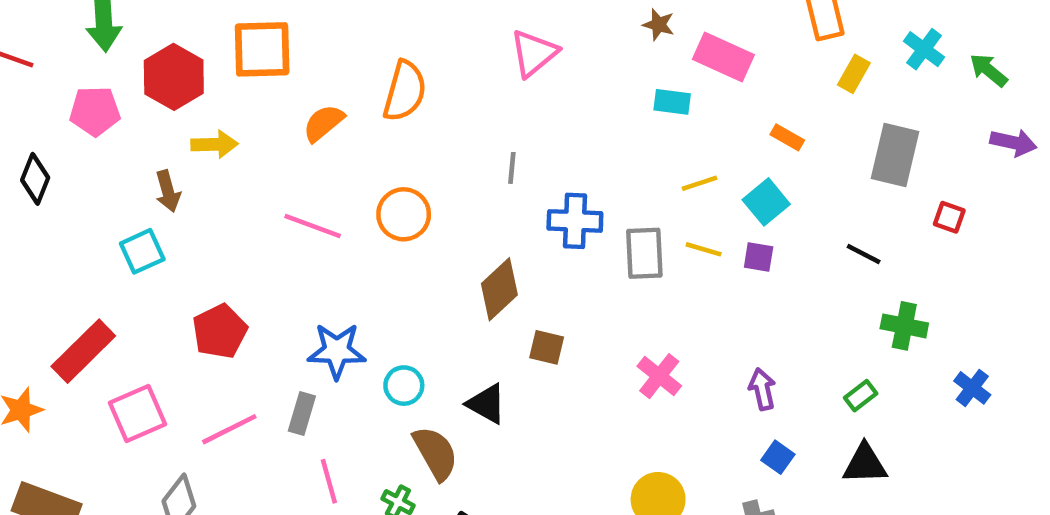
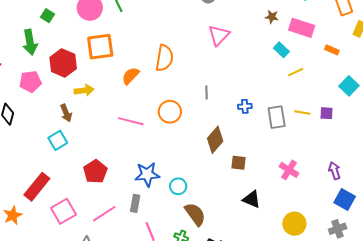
cyan rectangle: (672, 102) -> (281, 50), turned 42
orange rectangle: (787, 137) -> (332, 50), moved
gray line: (512, 168) -> (207, 92), moved
yellow line: (699, 183) -> (296, 72), moved
cyan square: (766, 202) -> (349, 86), moved
blue cross: (575, 221) -> (245, 106), size x0.6
black triangle: (487, 404) -> (252, 199), moved
blue square: (778, 457) -> (345, 200), size x1.5

